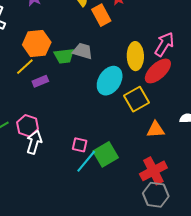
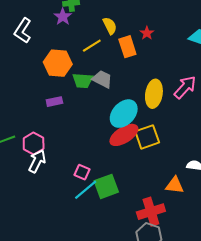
yellow line: (25, 67) -> (92, 46), moved
red ellipse: (158, 71) -> (124, 135), moved
orange triangle: (155, 129) -> (175, 185), moved

